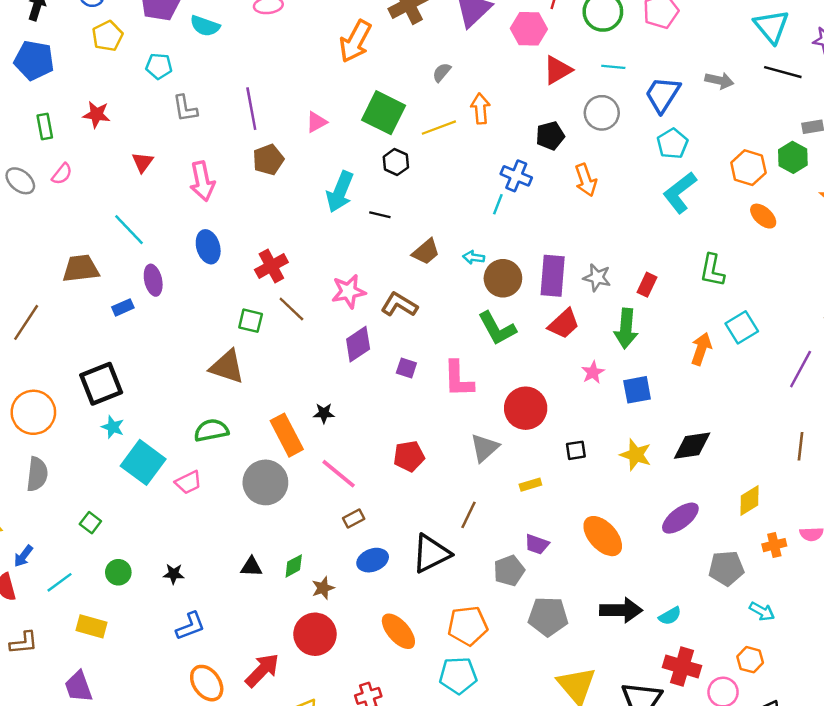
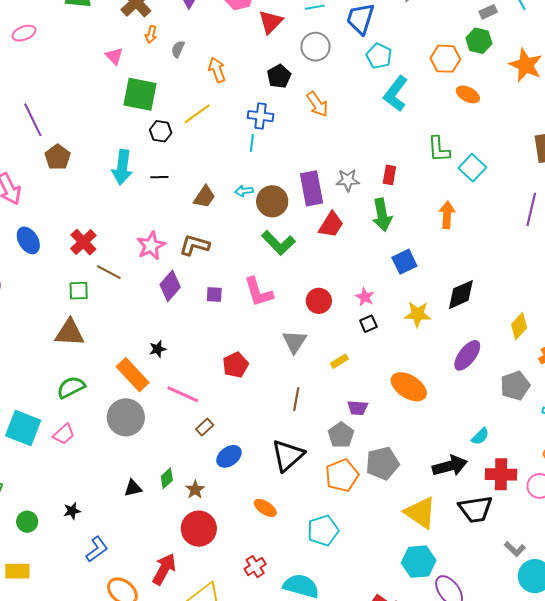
orange arrow: (355, 41) -> (151, 34), moved, size x0.5
pink triangle: (316, 122) -> (114, 56), moved, turned -30
yellow line: (439, 128) -> (197, 114), moved
cyan square: (742, 327) -> (472, 168), moved
pink star: (593, 372) -> (365, 297), moved
red circle: (526, 408) -> (319, 301), size x0.7
black triangle: (431, 554) -> (288, 455), moved
black arrow: (621, 610) -> (450, 466), moved
orange pentagon: (468, 626) -> (342, 475), moved
orange ellipse: (398, 631) -> (265, 508), size x0.7

